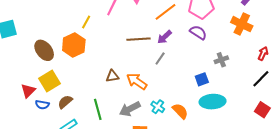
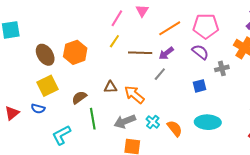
yellow line: (86, 22) -> (114, 41), moved
gray cross: (221, 60) -> (222, 68), moved
blue square: (202, 79) -> (200, 86), moved
red triangle: (28, 91) -> (12, 113), moved
brown semicircle: (65, 102) -> (79, 97), moved

